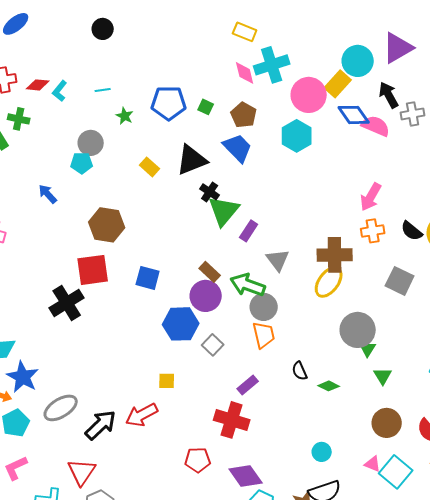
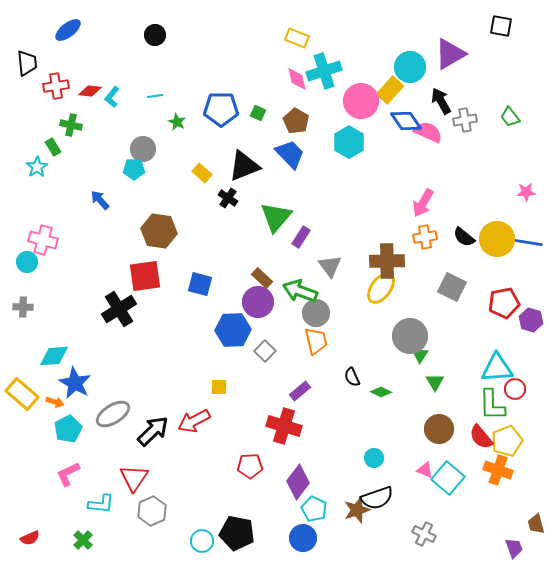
black cross: (210, 192) -> (228, 198), moved
purple diamond: (246, 476) -> (298, 482), turned 72

